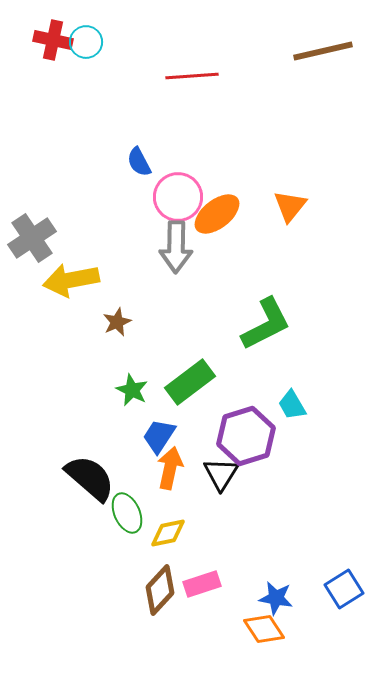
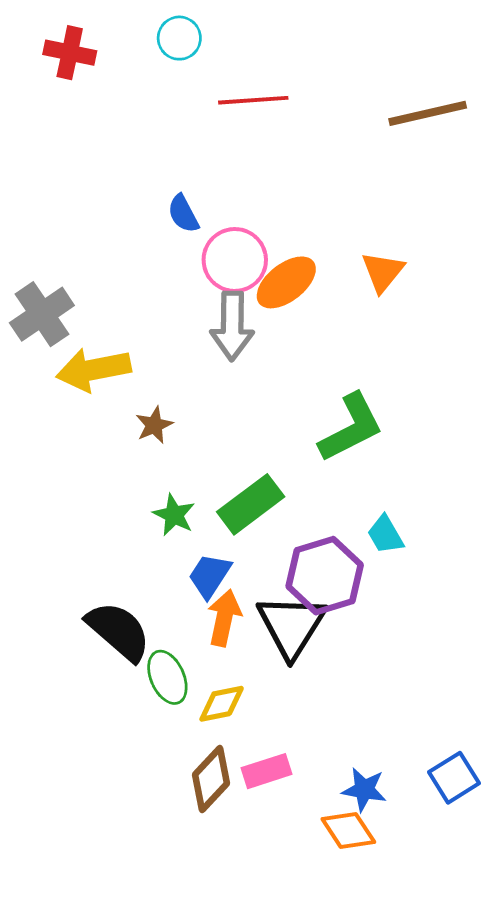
cyan circle: (86, 42) -> (179, 38), moved
brown line: (323, 51) -> (428, 113), moved
black triangle: (221, 474) -> (292, 626), size x1.5

